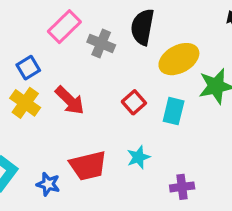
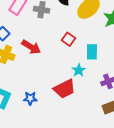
cyan rectangle: (174, 111) -> (92, 52), moved
red trapezoid: (88, 166) -> (64, 89), moved

